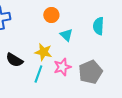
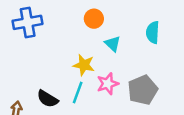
black semicircle: (14, 60) -> (48, 99), moved

